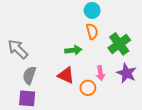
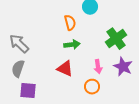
orange semicircle: (92, 31) -> (70, 23), moved
gray semicircle: (29, 75) -> (18, 69), moved
orange circle: (88, 88) -> (92, 87), moved

